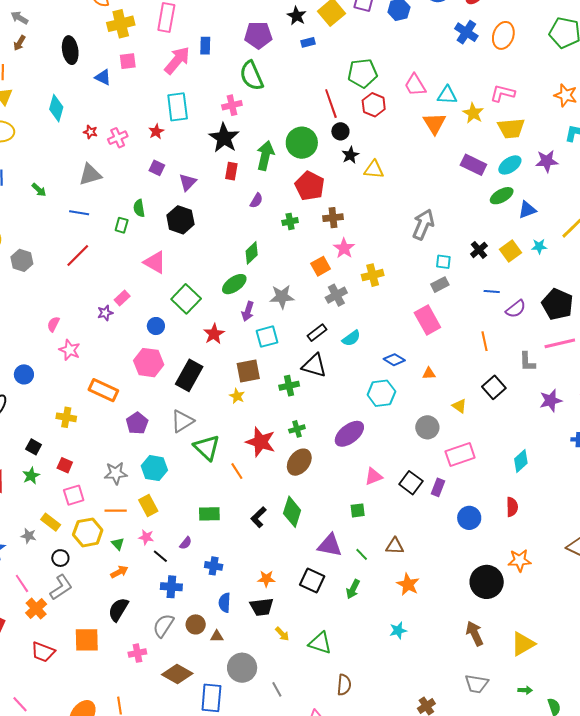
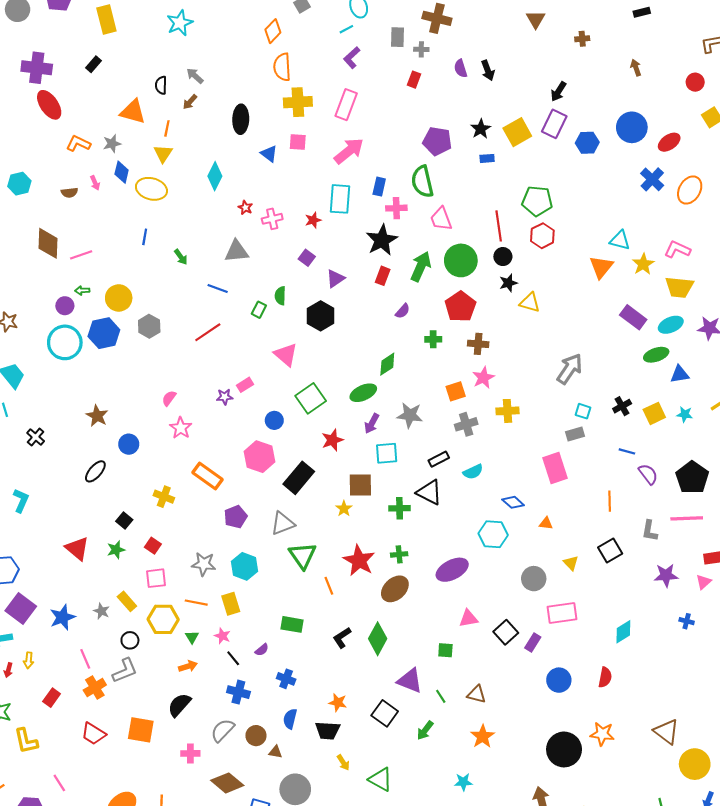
blue rectangle: (205, 46) -> (379, 187), moved
pink trapezoid: (415, 85) -> (441, 219), moved
purple semicircle: (516, 309) -> (648, 474), turned -100

